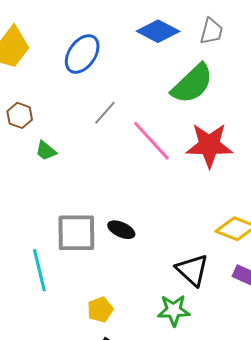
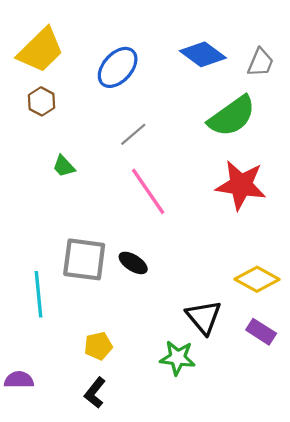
brown hexagon: (20, 115) -> (41, 101), moved
pink line: (151, 141) -> (148, 191), moved

